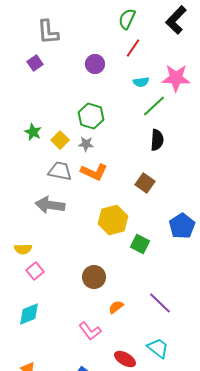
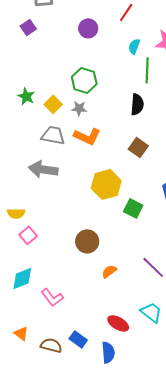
cyan semicircle: (141, 82) -> (134, 46), turned 119
green line: (154, 106) -> (147, 70), turned -45
black semicircle: (157, 140) -> (137, 104), moved
pink L-shape: (90, 331) -> (52, 297), moved

